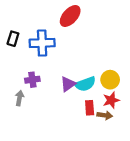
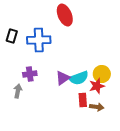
red ellipse: (70, 16) -> (65, 15), turned -65
red star: (111, 100) -> (97, 86), moved

